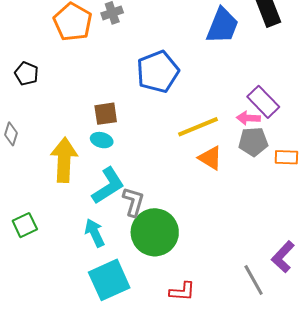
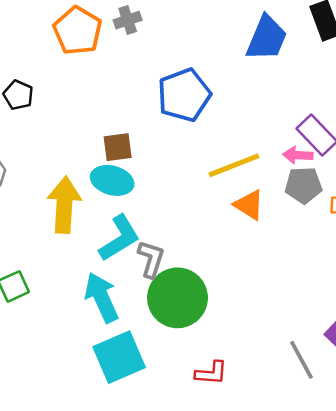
cyan ellipse: (102, 140) -> (112, 180), size x1.5
cyan arrow: (95, 233) -> (102, 297), size x1.4

